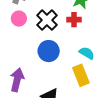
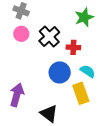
red cross: (74, 20) -> (73, 47), moved
blue circle: (49, 51) -> (60, 72), moved

